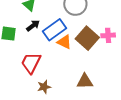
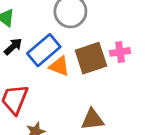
brown square: (87, 38) -> (91, 58), turned 35

